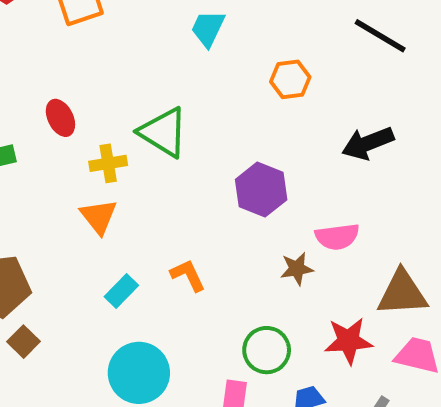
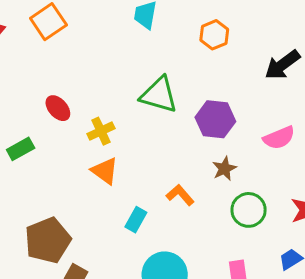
green triangle: (163, 132) -> (159, 95), moved
brown star: (297, 269) -> (224, 169), moved
green circle: (267, 350) -> (249, 210), moved

